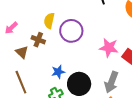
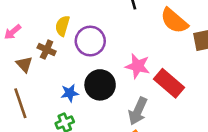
black circle: (79, 84) -> (100, 85), moved

